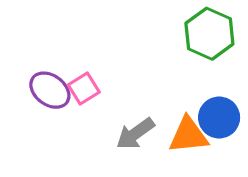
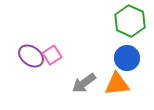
blue circle: (219, 118) -> (127, 58), moved

